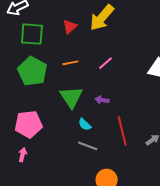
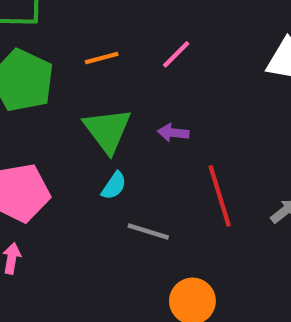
cyan semicircle: (85, 124) -> (114, 186), moved, turned -96

